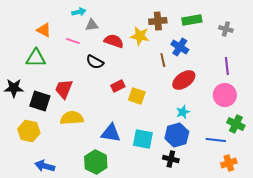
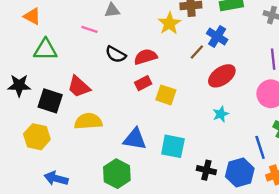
orange triangle: (44, 30) -> (32, 16), moved
yellow star: (140, 36) -> (169, 23), turned 30
red semicircle: (114, 41) -> (146, 57), moved, turned -36
brown line: (163, 60) -> (197, 52), turned 56
red trapezoid: (64, 89) -> (79, 87), turned -70
blue hexagon: (177, 135) -> (240, 173), moved
blue line: (216, 140) -> (260, 147), turned 66

